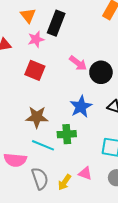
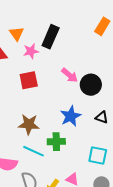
orange triangle: (28, 15) -> (16, 34), moved
red square: (35, 70) -> (29, 80), turned -36

